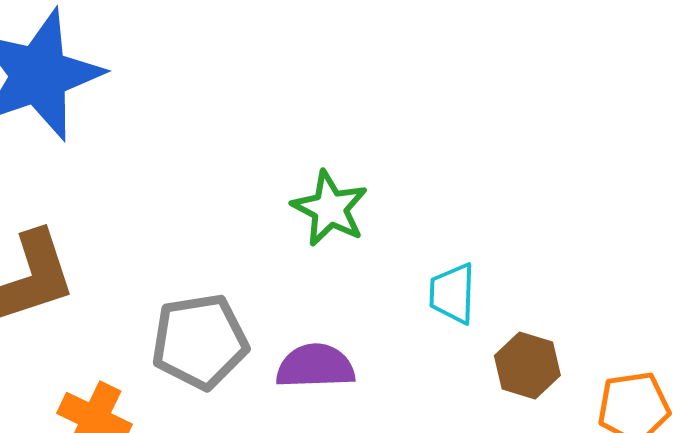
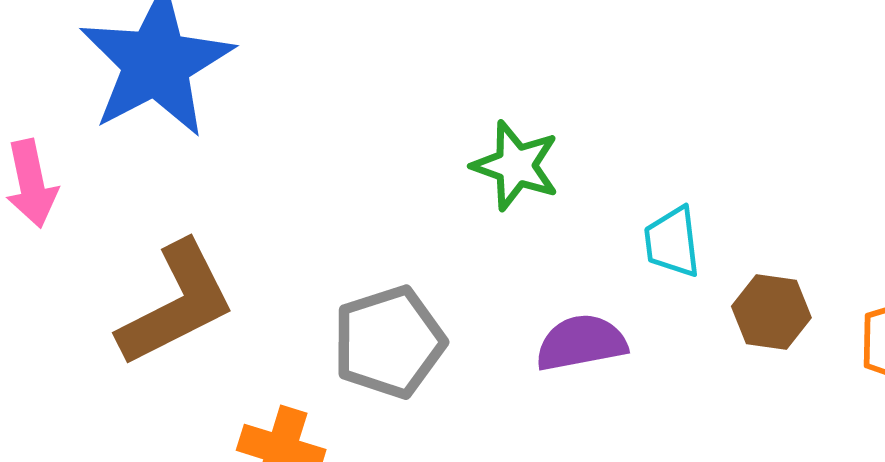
purple semicircle: (315, 366) -> (581, 343), moved

